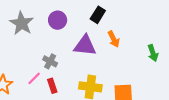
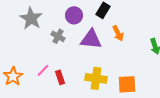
purple circle: (58, 20) -> (74, 15), moved
gray cross: (50, 61) -> (58, 36), moved

